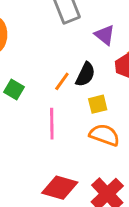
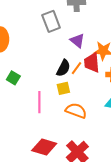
orange line: (62, 81) -> (77, 68), moved
yellow square: (98, 104) -> (63, 88), moved

